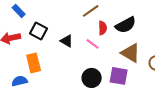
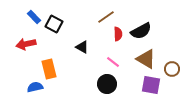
black square: (39, 31) -> (54, 24), moved
pink line: (93, 44) -> (113, 62), moved
purple square: (119, 76) -> (151, 85), moved

